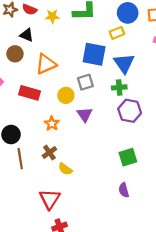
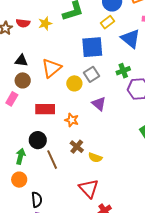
black triangle: (27, 35) -> (21, 60), moved
brown circle: (15, 54) -> (23, 80), moved
blue triangle: (124, 63) -> (131, 39), moved
red rectangle: (29, 93) -> (45, 109), moved
yellow circle: (66, 95) -> (74, 83), moved

